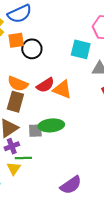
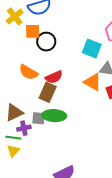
orange triangle: (62, 89) -> (93, 82), moved
brown rectangle: (15, 102) -> (48, 92), moved
purple cross: (12, 146) -> (24, 128), moved
green line: (23, 158) -> (13, 138), moved

